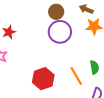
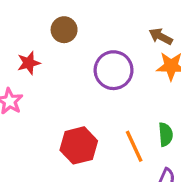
brown circle: (56, 12) -> (64, 30), moved

